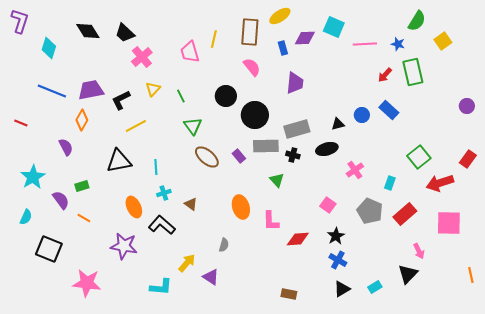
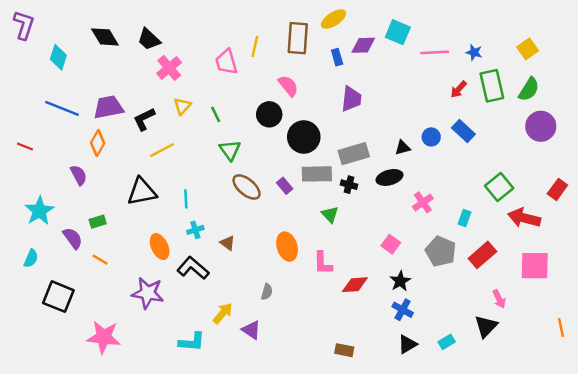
green semicircle: (417, 21) -> (529, 89), moved
pink semicircle: (252, 67) -> (288, 86), moved
purple circle: (467, 106) -> (541, 126), moved, size x1.6
red arrow: (440, 183) -> (524, 218), turned 32

